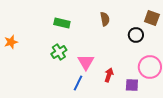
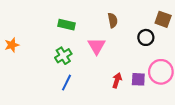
pink triangle: (86, 62) -> (97, 46), moved
blue line: (78, 83) -> (66, 83), moved
purple square: (132, 85) -> (138, 79), moved

